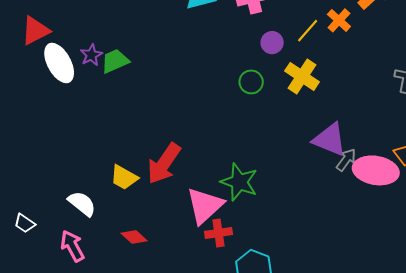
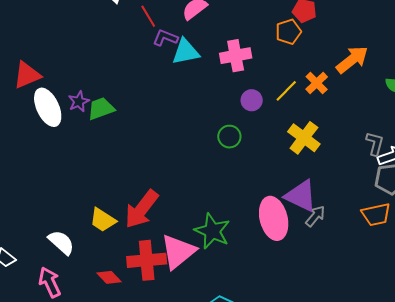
yellow cross: (302, 76) -> (304, 138), moved
pink ellipse: (376, 170) -> (274, 218), moved, turned 63
red cross: (218, 233) -> (147, 260), moved, size x1.5

